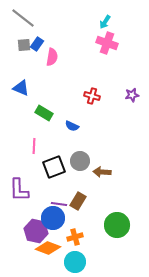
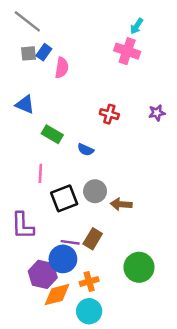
cyan arrow: (105, 22) -> (137, 26), moved
orange diamond: (48, 248) -> (57, 295), turned -35

